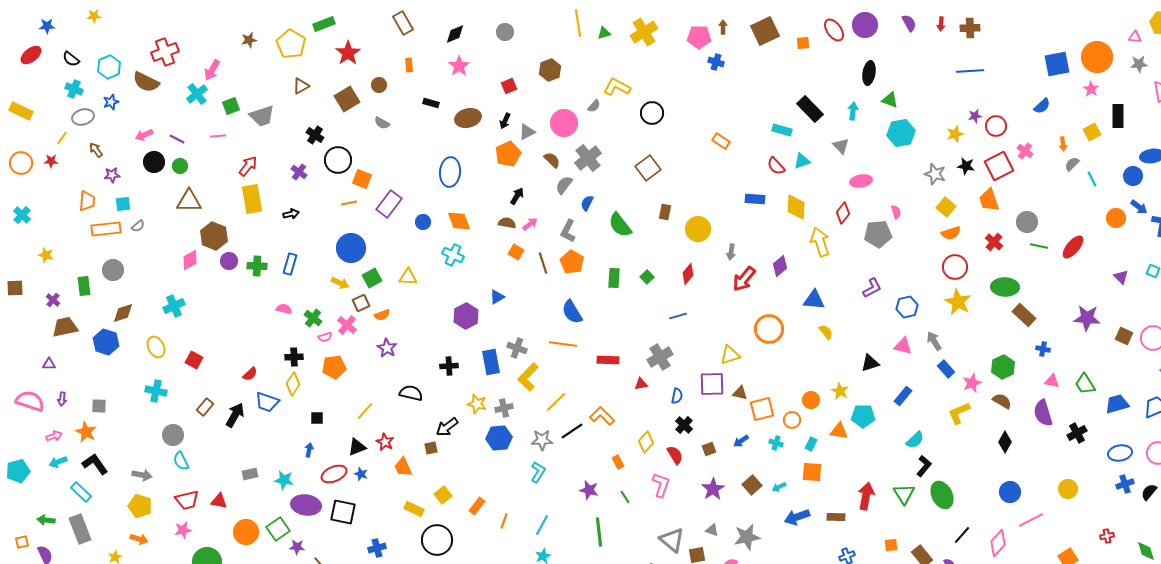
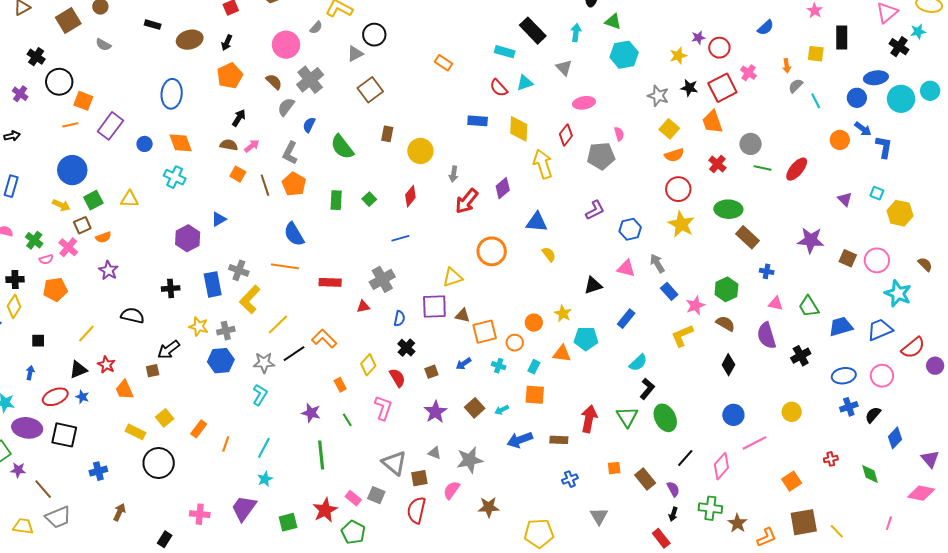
gray triangle: (527, 132) -> (355, 54), moved
yellow square: (1092, 132) -> (816, 54), turned 36

